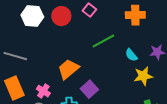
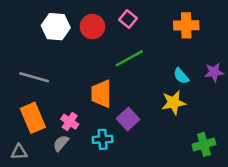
green line: (103, 41) -> (129, 58), moved
orange trapezoid: (68, 69) -> (101, 94), turned -50
yellow star: (143, 76) -> (174, 103), moved

